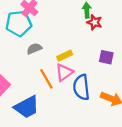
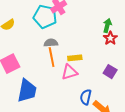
orange line: (46, 79) -> (52, 57), moved
blue semicircle: (81, 87) -> (86, 97), moved, size x0.7
blue trapezoid: (27, 107) -> (27, 91), turned -70

